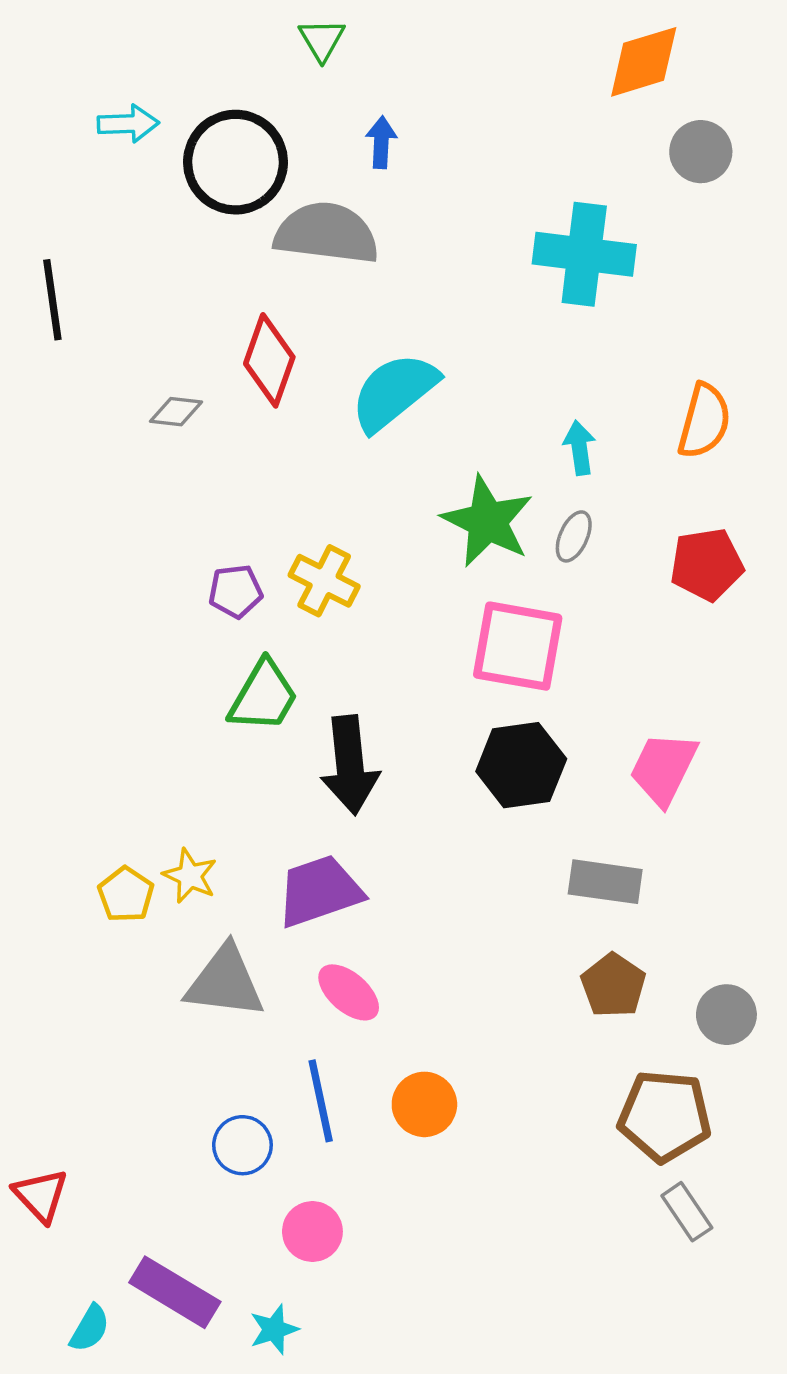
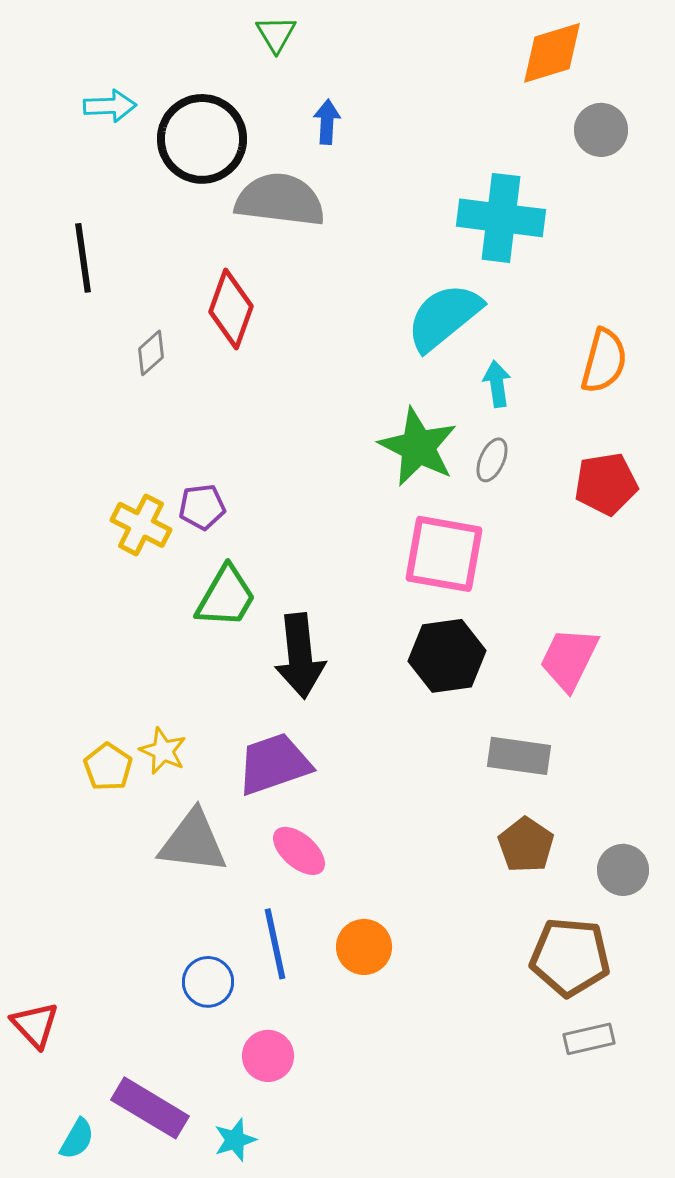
black line: (52, 300) -> (83, 258), moved
cyan semicircle: (394, 392) -> (444, 317), moved
gray diamond: (176, 412) -> (151, 353), turned -48
yellow cross: (324, 581) -> (141, 525), moved
gray rectangle: (687, 1212) -> (589, 1039), turned -69

